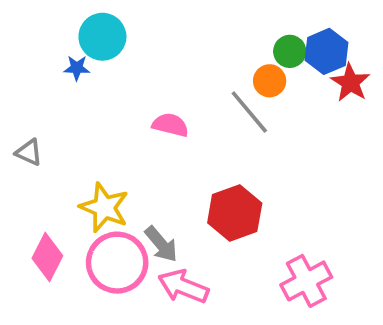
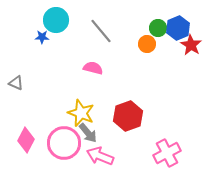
gray line: (249, 112) -> (101, 31), moved
yellow star: (104, 207) -> (81, 113), moved

